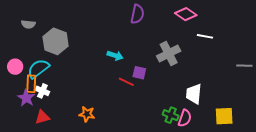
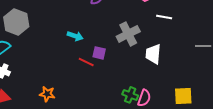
white trapezoid: (194, 94) -> (153, 54), moved

